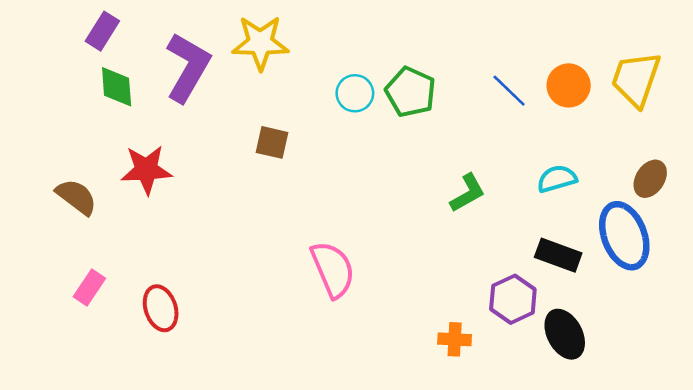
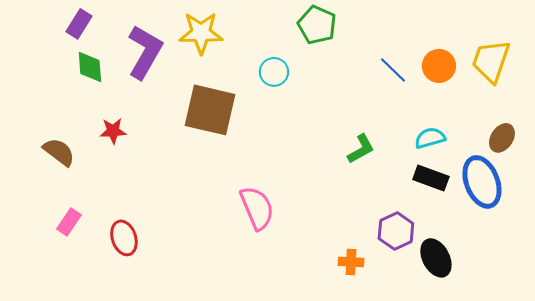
green pentagon: (411, 92) -> (317, 25), moved
brown square: (272, 142) -> (210, 110), size x2.0
red star: (146, 170) -> (113, 131), size x0.7
black rectangle: (558, 255) -> (431, 178), moved

